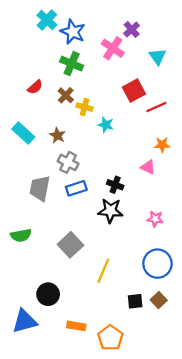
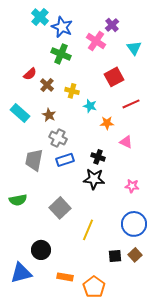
brown cross: (66, 95) -> (47, 85), moved
red line: (156, 107) -> (131, 104), moved
orange star: (162, 145) -> (107, 123), moved

